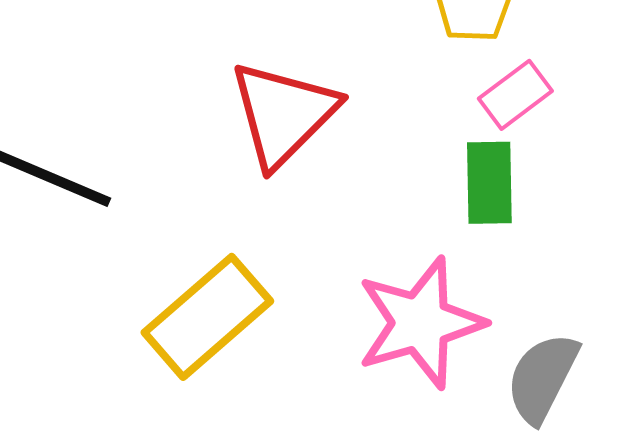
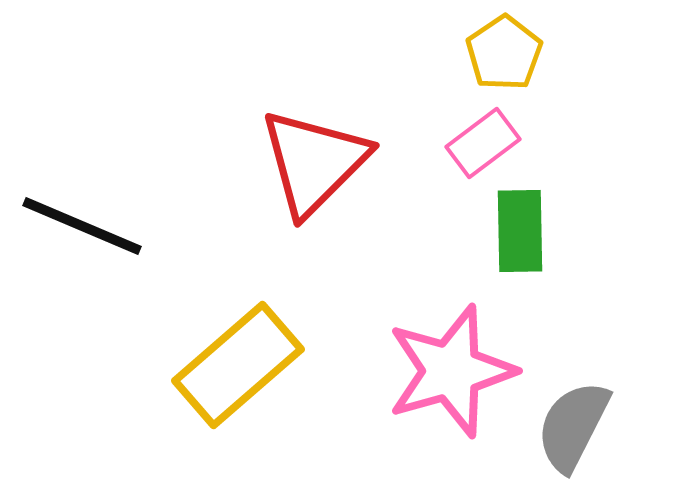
pink rectangle: (515, 95) -> (483, 143), moved

